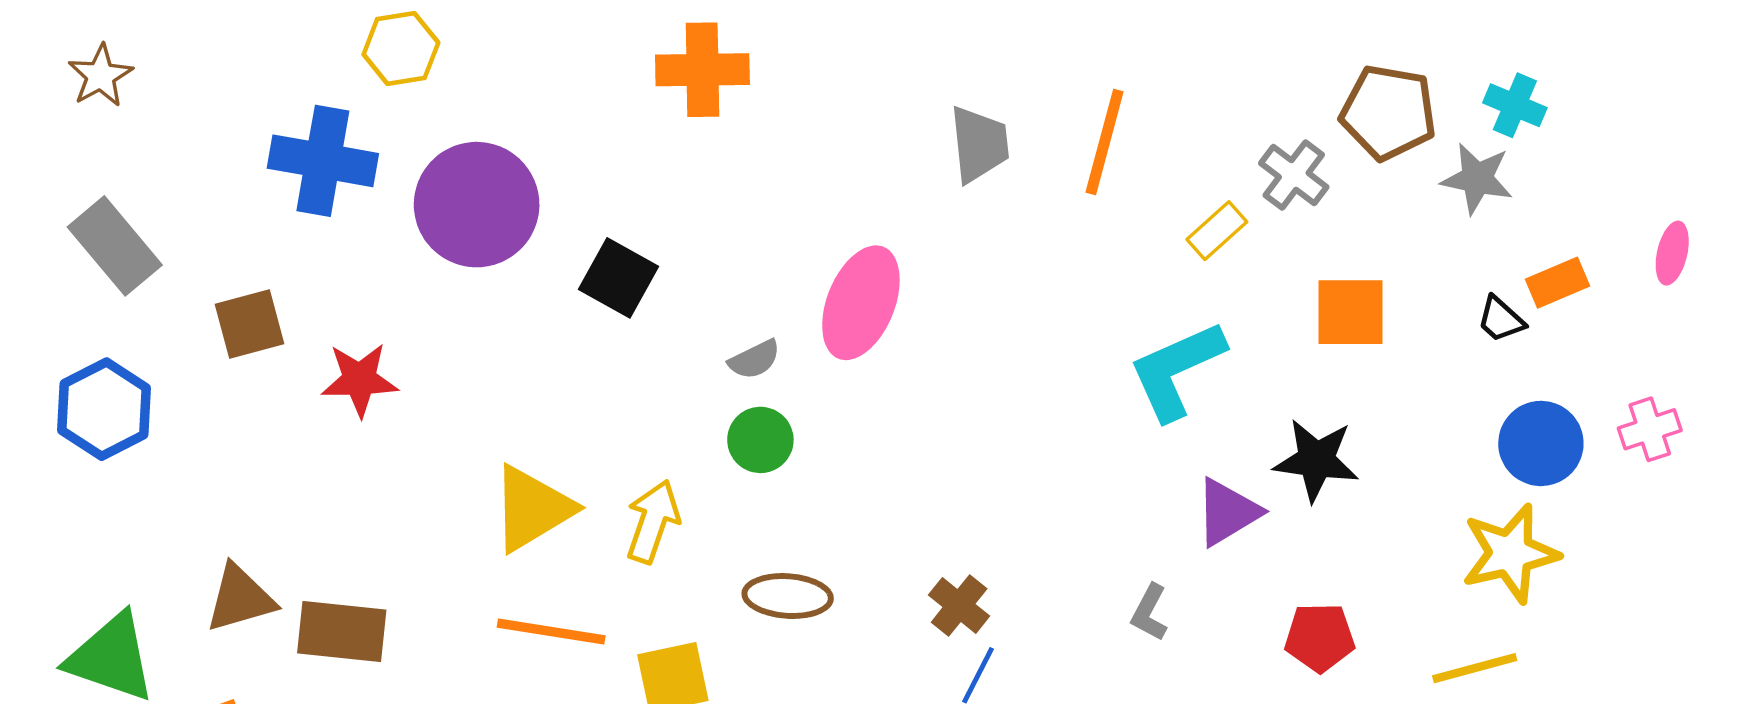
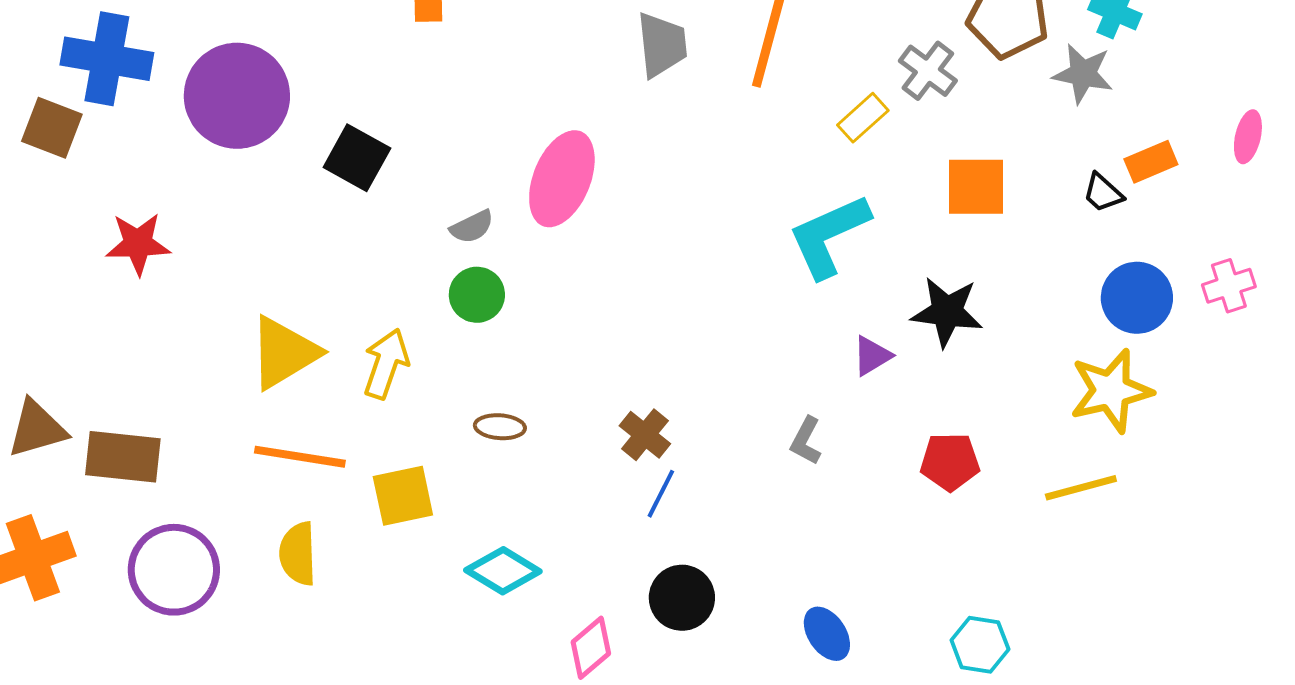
brown square: (250, 324) -> (52, 128), moved, turned 36
purple triangle: (1228, 512) -> (872, 356), size x0.7
brown ellipse: (788, 596) -> (500, 427), size x0.7

